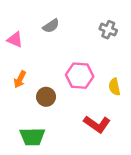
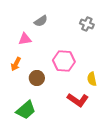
pink triangle: (15, 40) -> (25, 39), moved, turned -32
yellow semicircle: (114, 87) -> (92, 79), moved
green trapezoid: (32, 137) -> (26, 110), turned -40

